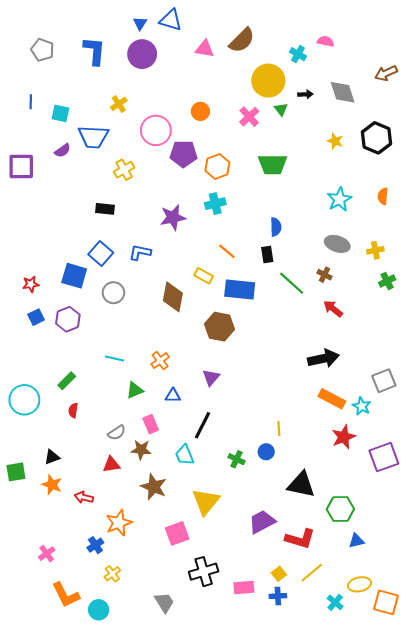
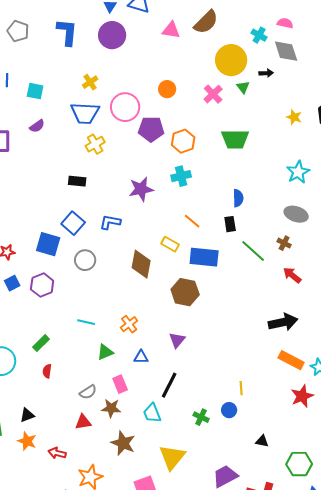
gray diamond: (343, 92) -> (286, 51), moved
blue trapezoid: (93, 137) -> (85, 113), moved
black triangle: (301, 485) -> (262, 441), size x0.5

